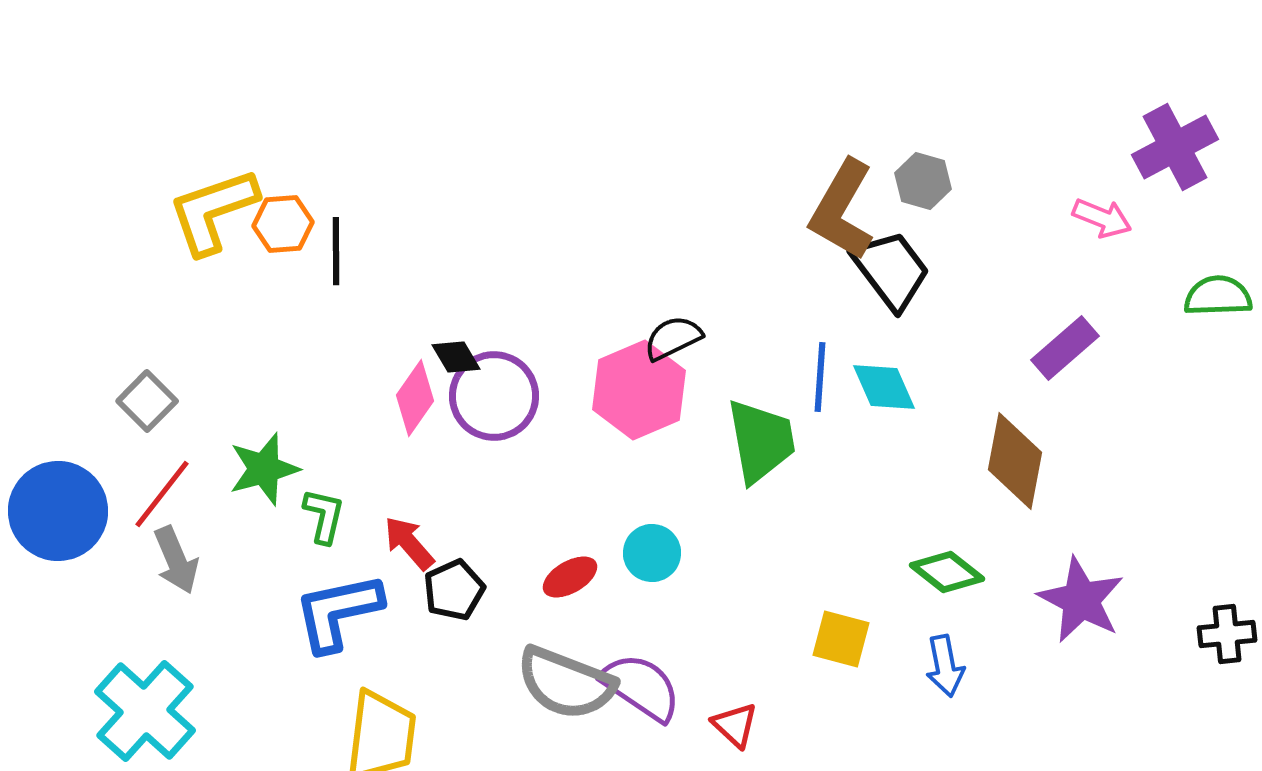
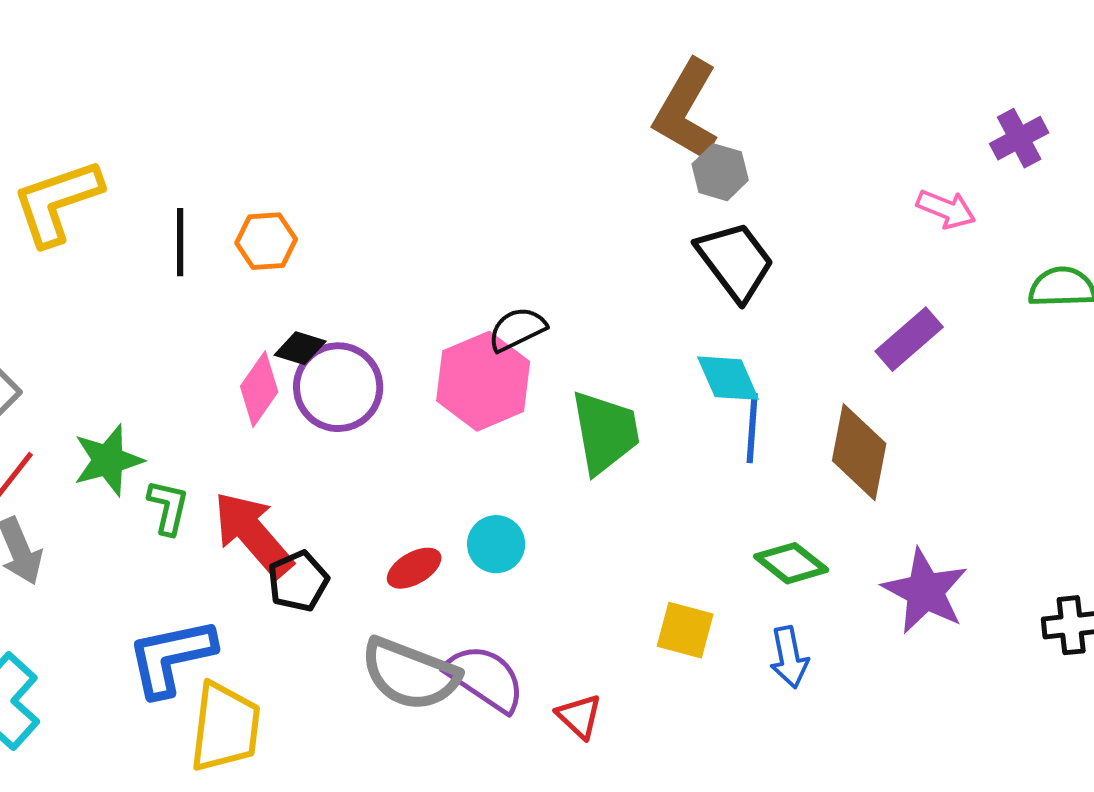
purple cross: (1175, 147) -> (1019, 138), size x0.7
gray hexagon: (923, 181) -> (720, 172), moved
brown L-shape: (842, 210) -> (686, 110), moved
orange hexagon: (283, 224) -> (266, 241), moved
black diamond: (456, 357) -> (300, 348), turned -42
blue line: (820, 377) -> (752, 428), moved
red arrow: (409, 543) -> (253, 534), size x1.6
blue L-shape: (338, 612) -> (171, 657), moved

